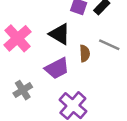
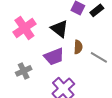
gray line: (109, 45) -> (99, 57), moved

